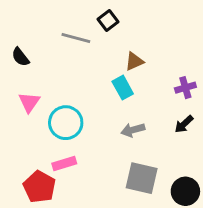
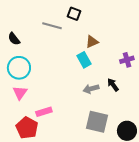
black square: (108, 20) -> (74, 14), turned -32
pink triangle: (29, 102) -> (20, 93), moved
cyan circle: (66, 123) -> (19, 68), moved
black arrow: (184, 124) -> (113, 85), moved, turned 96

